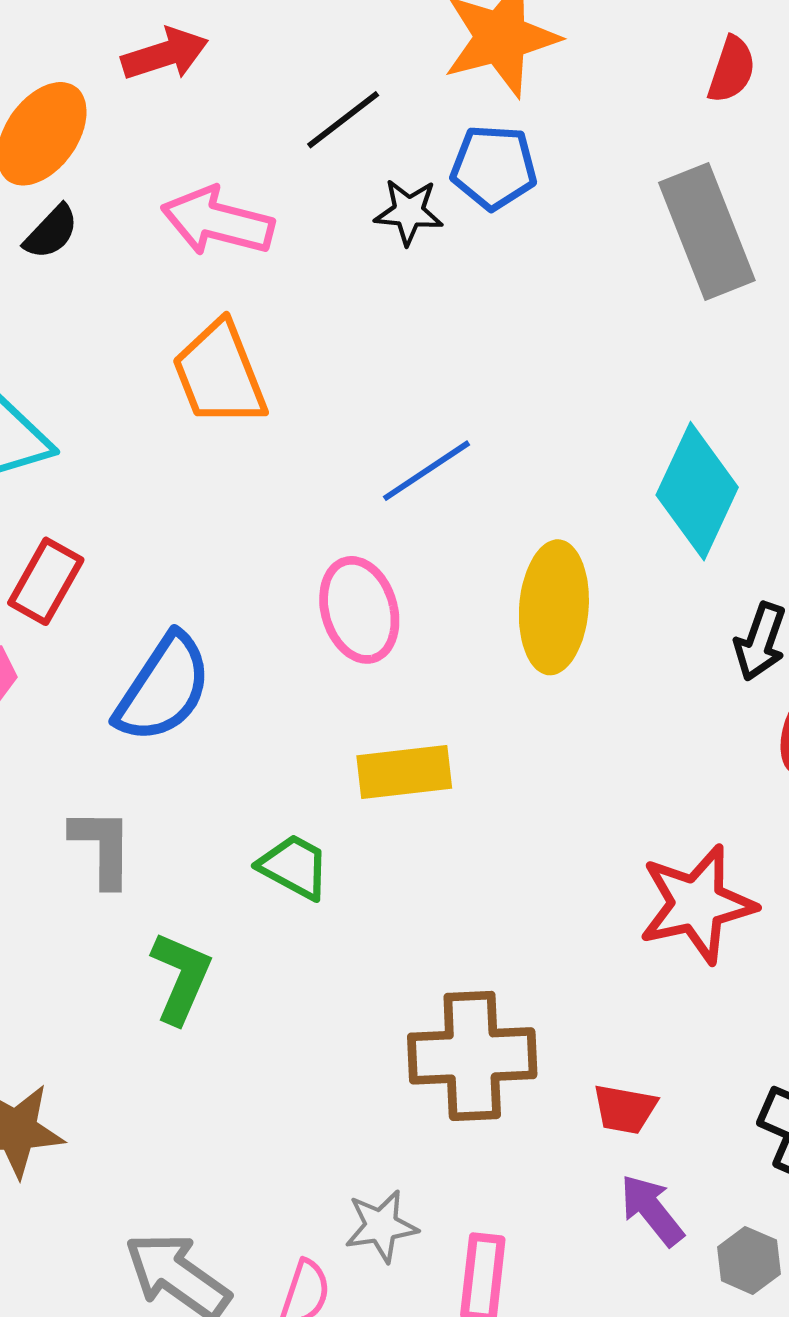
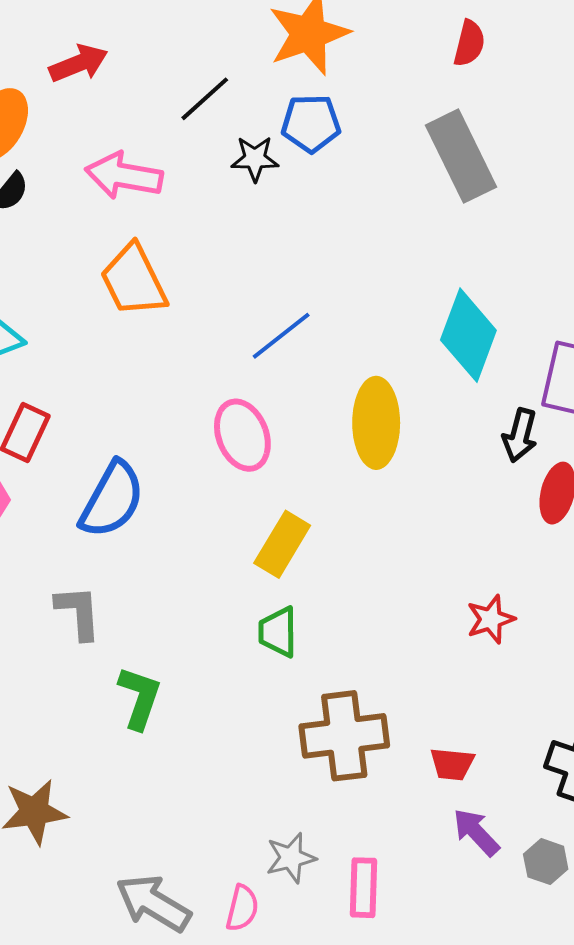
yellow rectangle: (404, 772) -> (282, 544), turned -48
green trapezoid: (294, 867) -> (278, 632), moved, turned -114
red star: (697, 904) -> (491, 619), size x0.6

